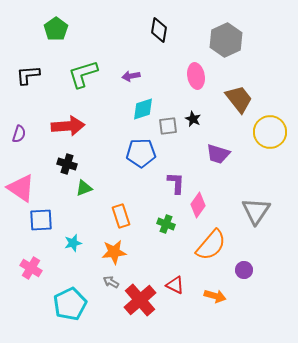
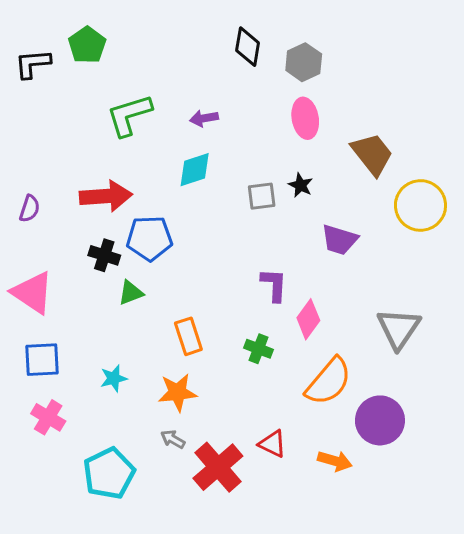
gray hexagon: (226, 40) -> (304, 62), moved, size x0.7
black L-shape: (28, 75) -> (33, 64), moved
cyan diamond: (143, 109) -> (195, 170), moved
blue pentagon: (141, 153) -> (149, 238), moved
blue square: (41, 220) -> (42, 360), moved
purple circle: (244, 270) -> (380, 420), size x1.8

